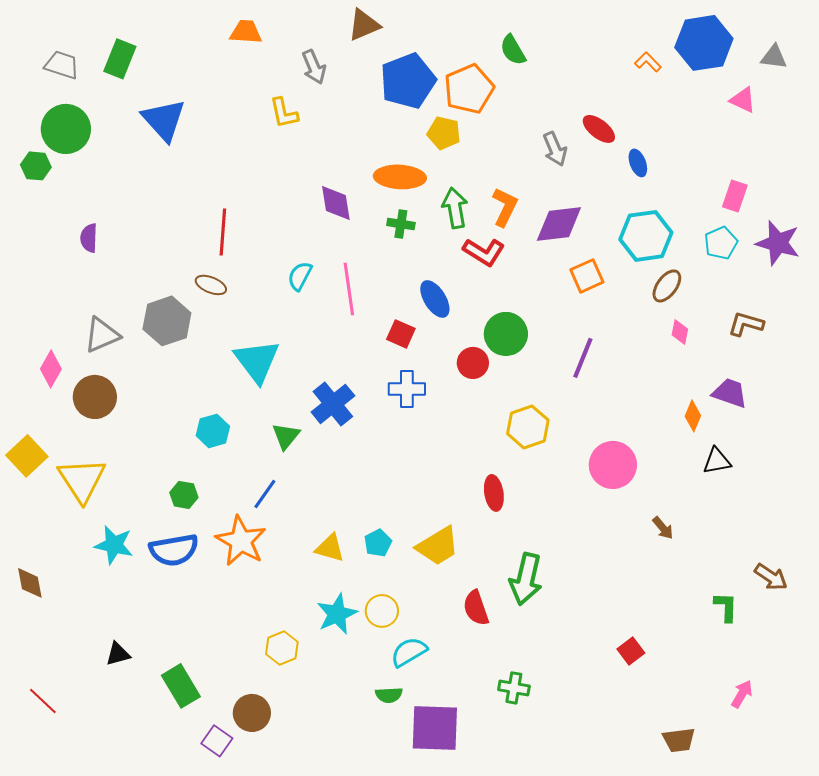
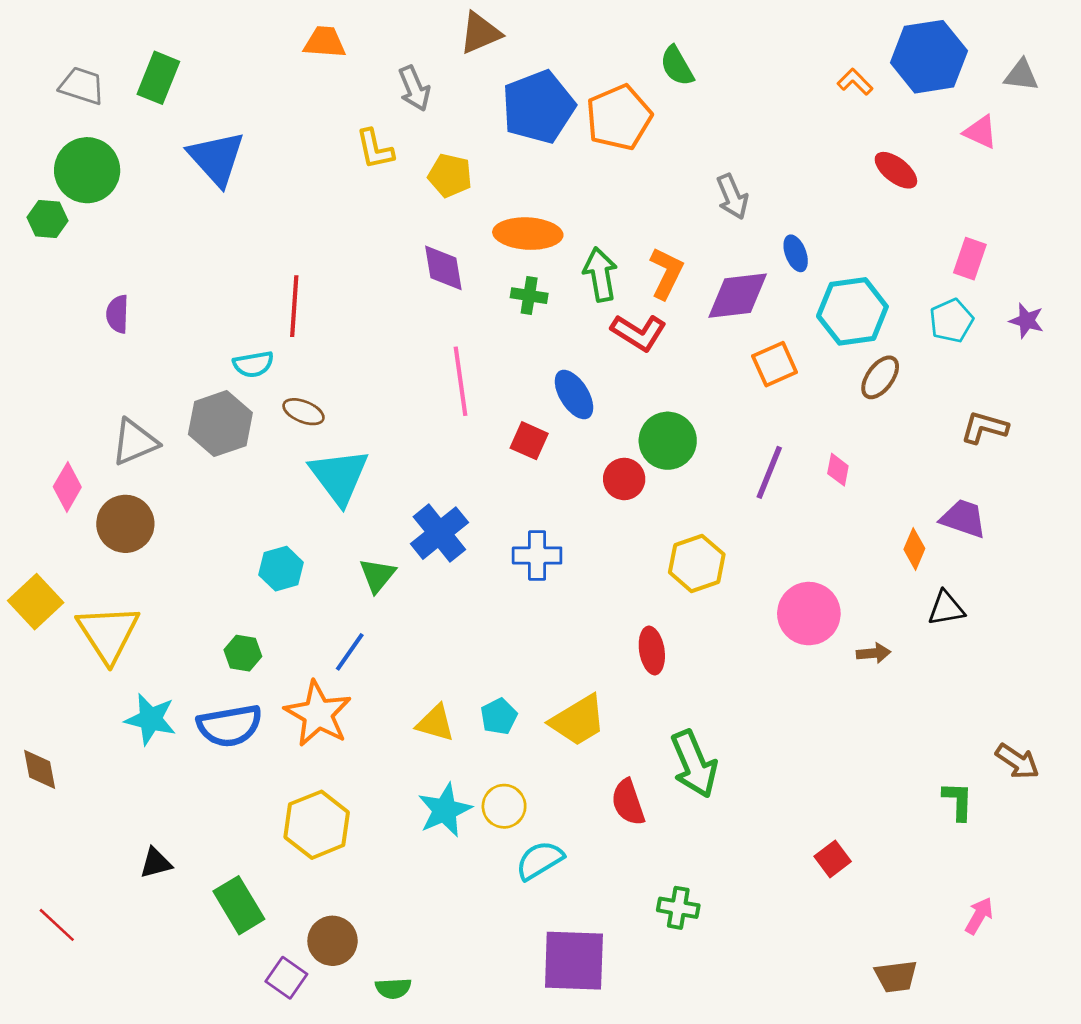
red ellipse: (599, 129) -> (896, 170), moved
yellow pentagon: (444, 133) -> (450, 175), moved
blue ellipse: (638, 163) -> (796, 253), moved
purple star: (778, 243) -> (1027, 321), size x0.6
cyan semicircle: (300, 276) -> (253, 364), moved, turned -128
brown ellipse: (211, 285) -> (303, 412), moved
pink diamond: (680, 332) -> (838, 470), moved
blue cross: (407, 389) -> (537, 556), moved
brown arrow: (663, 528) -> (874, 653), moved, turned -55
green arrow: (526, 579) -> (694, 764), turned -36
yellow hexagon: (282, 648) -> (317, 825), moved, size x1.5
green semicircle: (389, 695) -> (393, 988), moved

